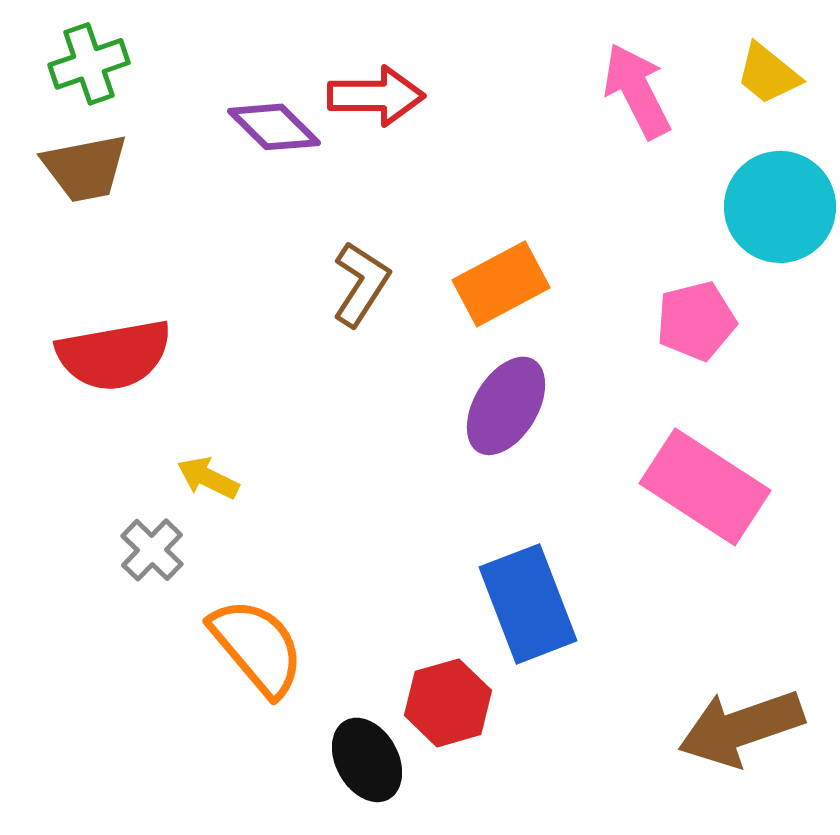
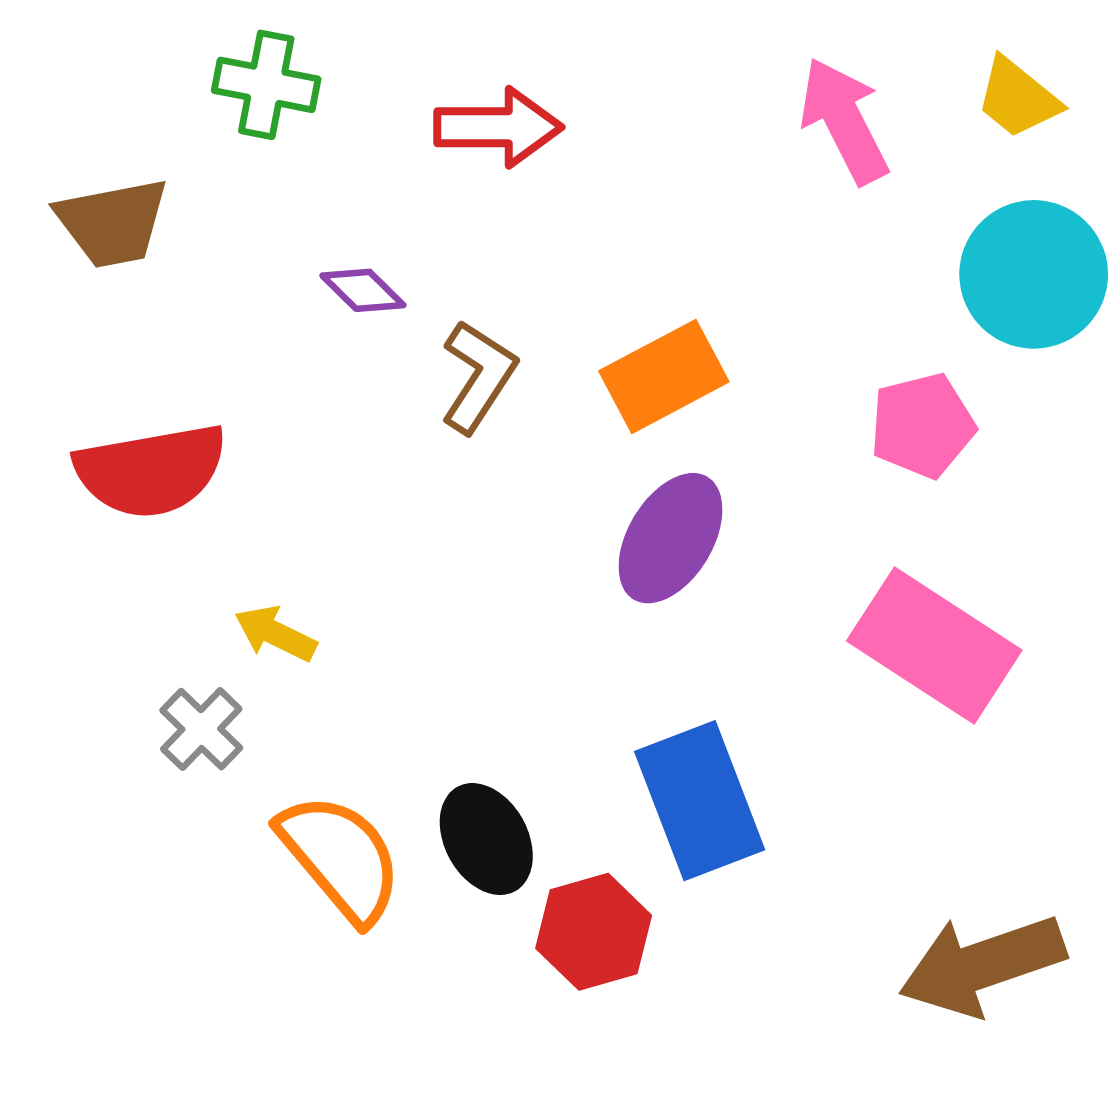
green cross: (89, 64) -> (266, 85), moved, turned 30
purple diamond: (274, 127) -> (363, 290), moved, size x0.7
black ellipse: (367, 760) -> (486, 839), moved

